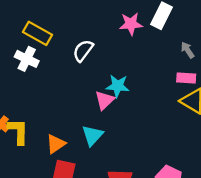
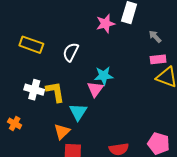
white cross: (27, 59) -> (34, 90), moved
yellow L-shape: (18, 131) -> (55, 92), moved
cyan triangle: (92, 135) -> (78, 112), moved

